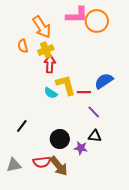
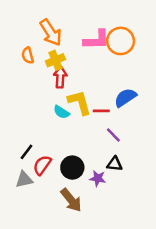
pink L-shape: (77, 15) -> (96, 40), moved
orange circle: (97, 21) -> (121, 41), moved
red semicircle: (42, 162) -> (42, 165), moved, turned 132
gray triangle: (14, 165) -> (24, 180), moved

